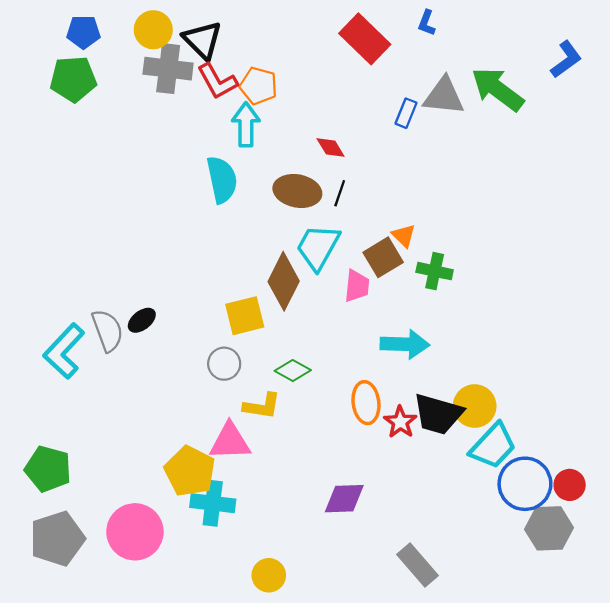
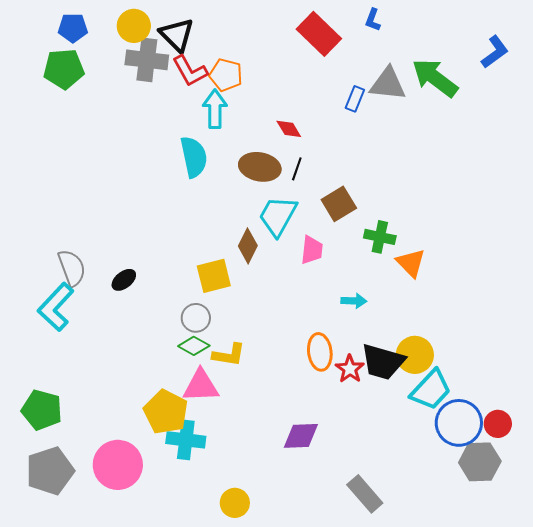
orange triangle: (404, 236) -> (411, 263), moved, size x1.4
brown square: (383, 257) -> (339, 204), moved
brown diamond: (284, 281) -> (248, 246), size x0.7
gray semicircle: (108, 331) -> (72, 268), moved
cyan arrow: (405, 344) -> (354, 301), size x0.6
green diamond: (293, 371) -> (194, 346), moved

